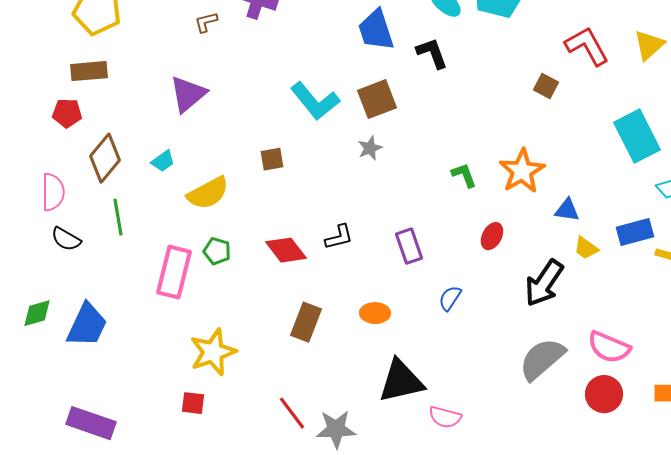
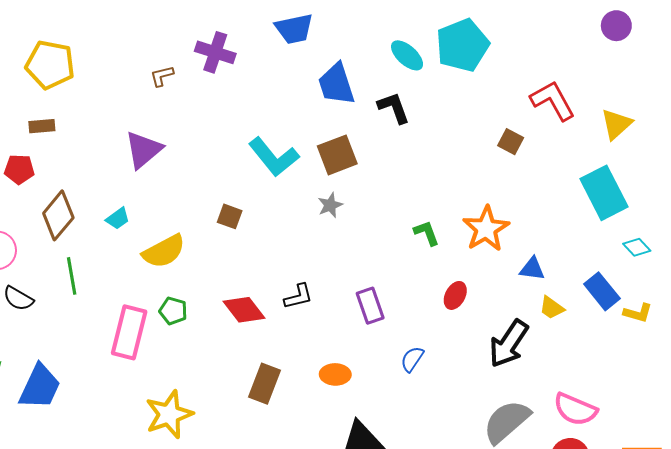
yellow triangle: (649, 45) -> (616, 124), moved
brown rectangle: (89, 71) -> (42, 126), size x0.7
brown square: (272, 159) -> (230, 216), turned 30
blue rectangle: (635, 232) -> (602, 291), turned 66

